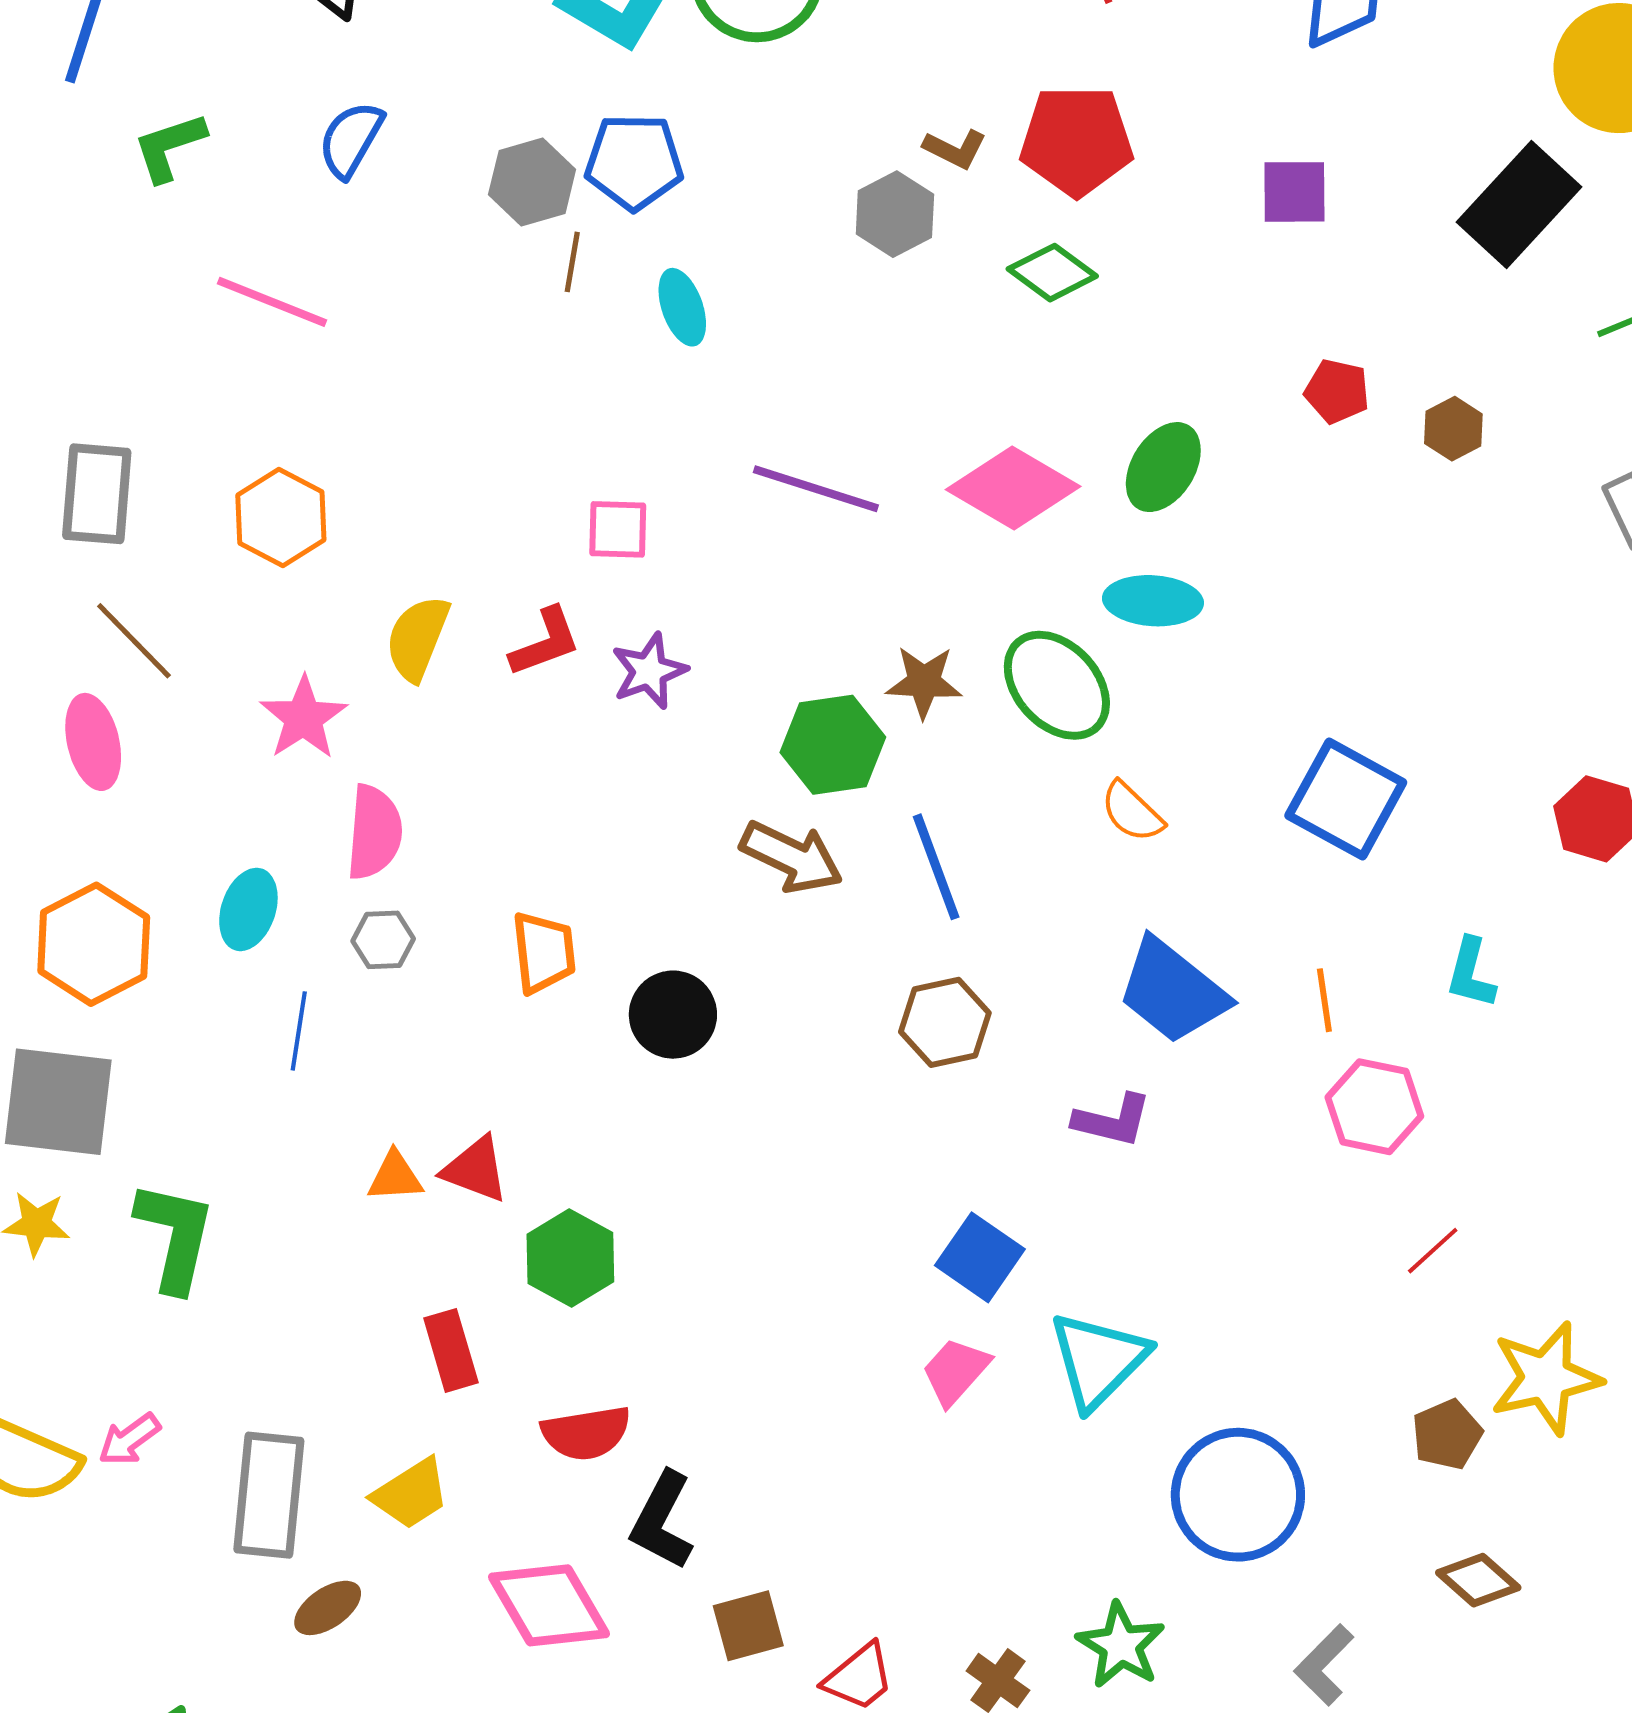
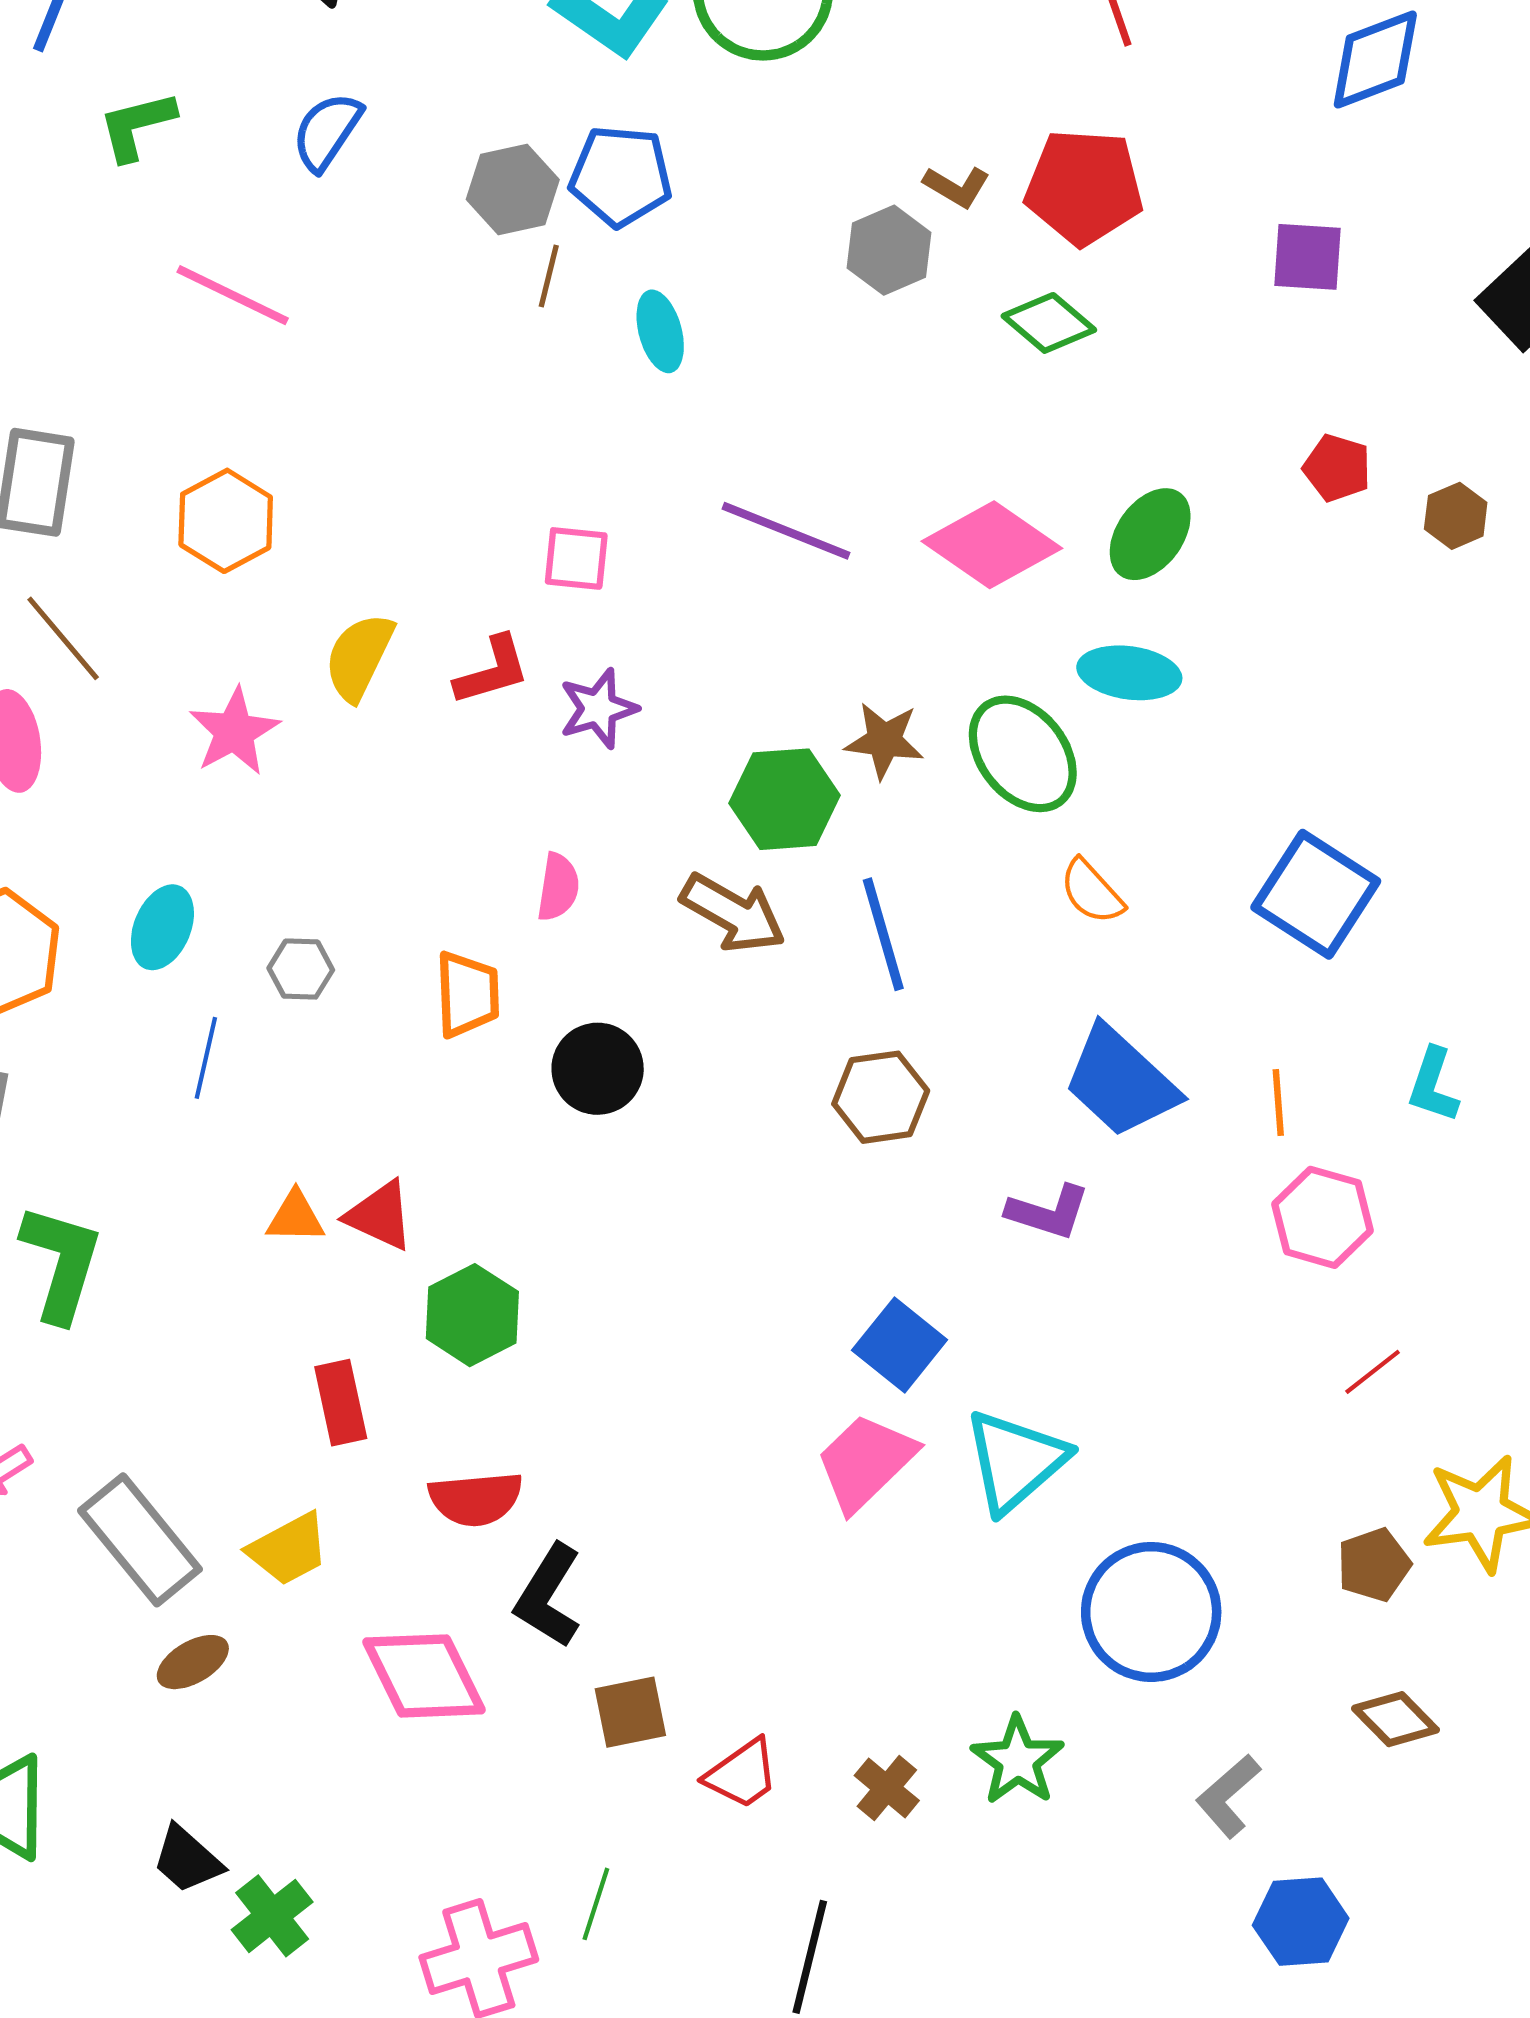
pink semicircle: (374, 832) -> (558, 887), moved, size x0.7
pink trapezoid: (955, 1371) -> (866, 1462), size x1.4
gray rectangle: (269, 1495) -> (140, 1540), turned -49

